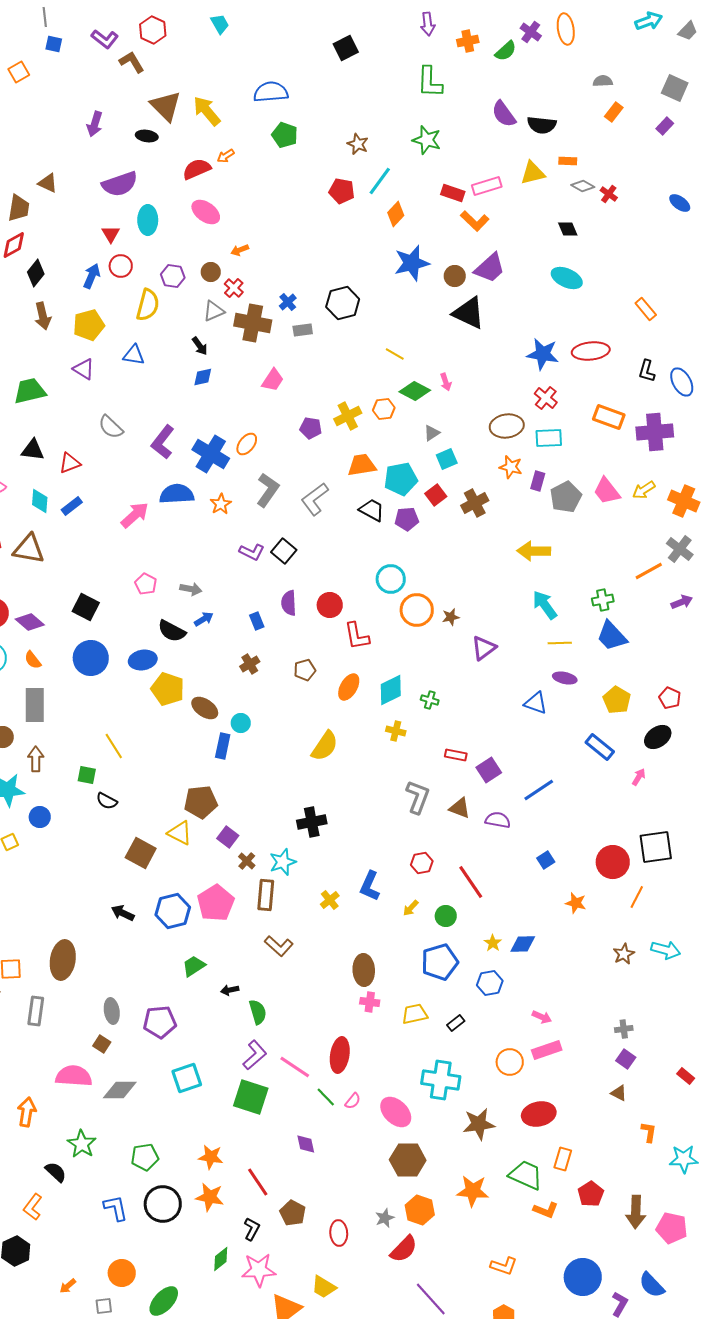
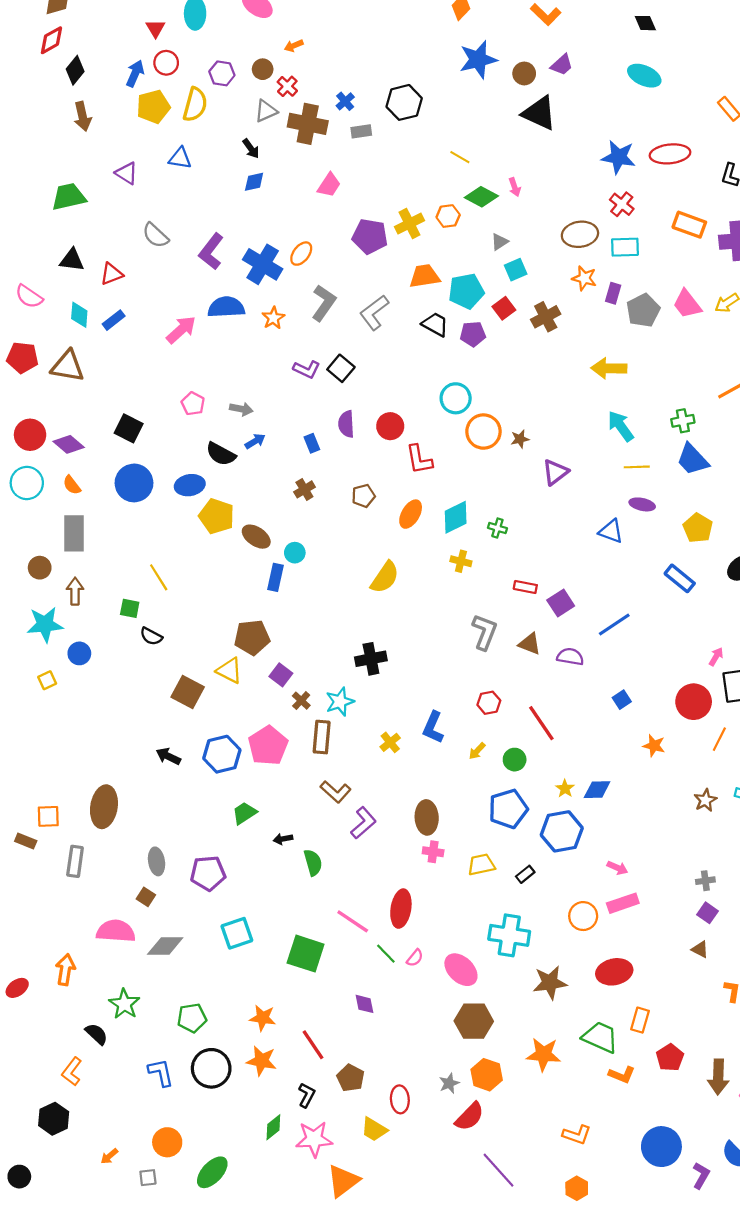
purple trapezoid: (490, 268) -> (562, 65), size x0.7
yellow pentagon: (89, 325) -> (153, 107), moved
purple pentagon: (311, 428) -> (370, 236), size x1.5
pink arrow: (639, 777) -> (716, 657), moved
blue hexagon: (490, 983) -> (562, 831), size x1.5
purple L-shape: (255, 1055) -> (363, 823), moved
yellow trapezoid: (324, 1287) -> (374, 1129), moved

